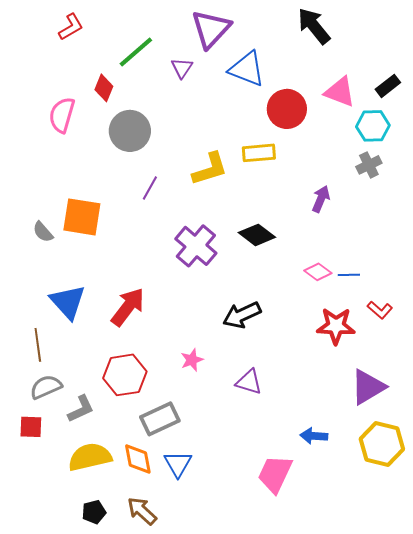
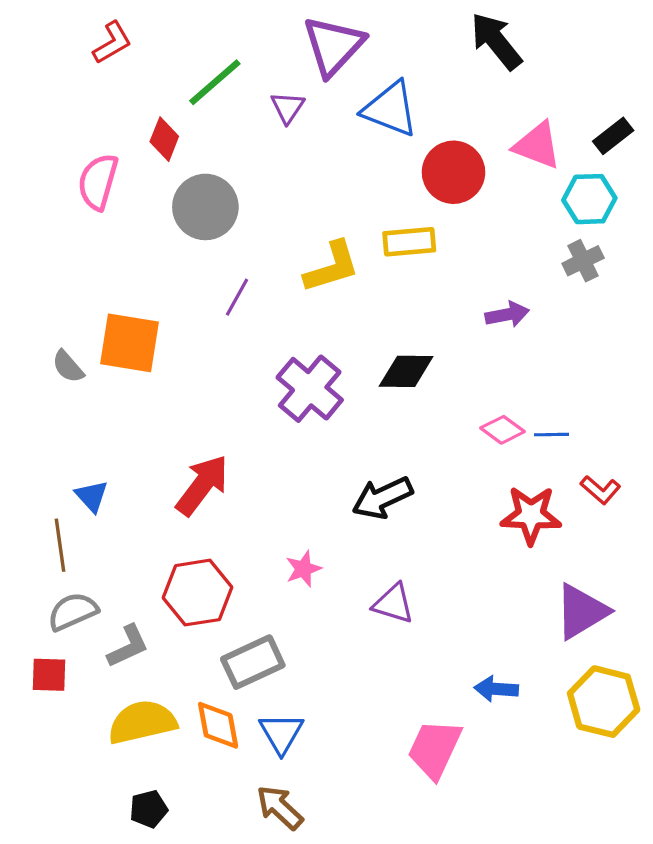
purple arrow: (321, 199) -> (507, 314), turned 56
black diamond: (257, 235) -> (406, 371), turned -36
blue triangle: (68, 302) -> (92, 496), moved, size x0.6
brown arrow: (142, 511) -> (280, 807), moved

